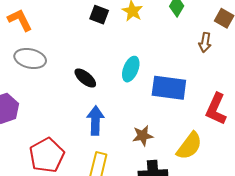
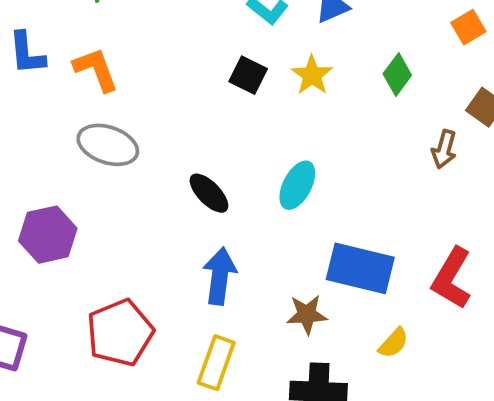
blue rectangle: (169, 88) -> (360, 268), moved
yellow semicircle: (189, 146) -> (393, 343), size x0.6

